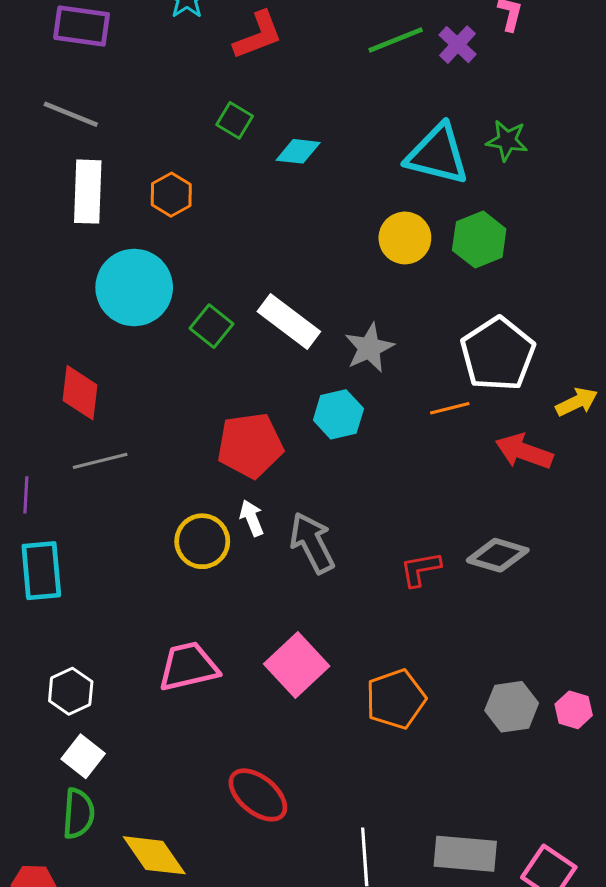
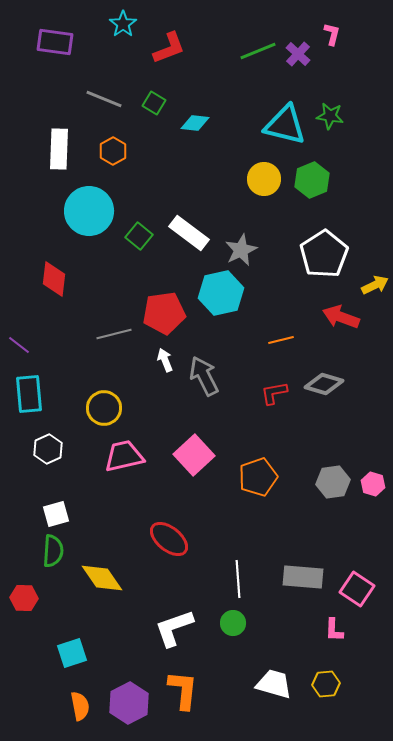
gray line: (71, 114) -> (104, 99), moved
orange line: (450, 408) -> (281, 340), moved
cyan hexagon: (338, 414) -> (221, 293), size x1.4
gray line: (100, 461) -> (114, 334), moved
purple line: (26, 495) -> (19, 345), turned -55
yellow circle: (202, 541) -> (104, 408), moved
white hexagon: (71, 691) -> (48, 449), moved
white square: (83, 756) -> (56, 514), turned 36

